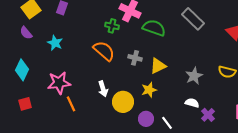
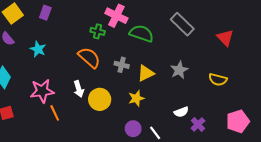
gray star: (194, 76) -> (179, 70), moved
white arrow: (103, 89) -> (79, 89), moved
yellow circle: (123, 102) -> (100, 99), moved
white semicircle: (192, 103) -> (181, 112), turned 144

